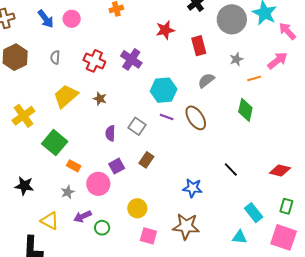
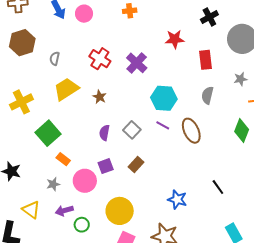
gray semicircle: (55, 57) -> (55, 58), moved
gray semicircle: (206, 80) -> (207, 95), turned -48
yellow circle: (137, 208) -> (120, 211), size x1.4

